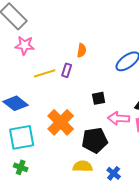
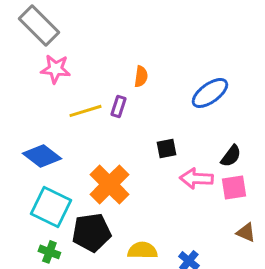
cyan square: (22, 137) -> (51, 207), turned 36
black pentagon: (95, 140) -> (91, 232), moved

